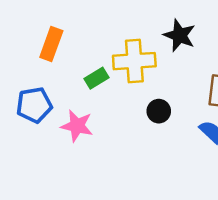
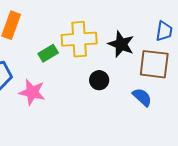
black star: (180, 35) -> (121, 44), moved

